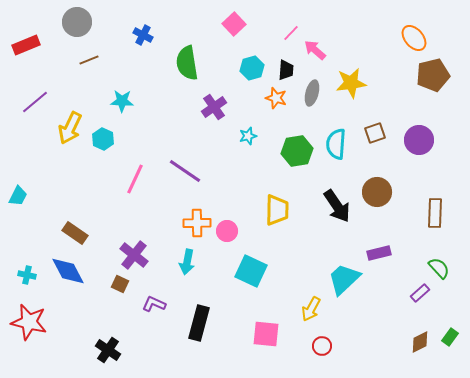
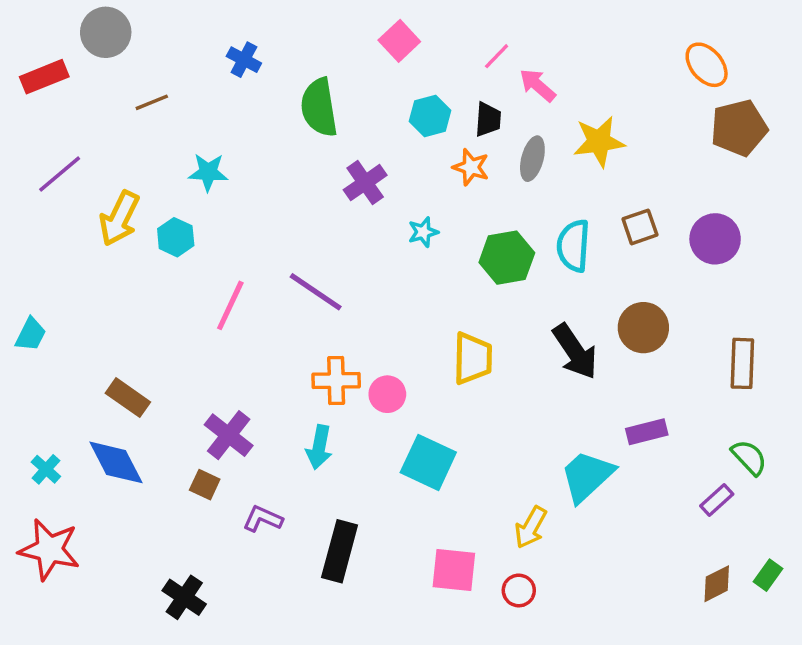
gray circle: (77, 22) -> (106, 32), moved
cyan cross: (27, 275) -> (46, 469), turned 30
red circle: (322, 346) -> (519, 590), moved

